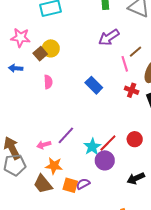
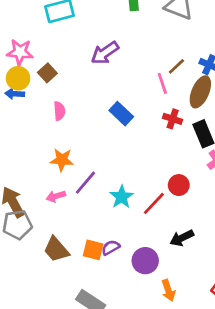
purple arrow: (109, 37) -> (105, 53), moved
yellow circle: (51, 48) -> (18, 78), moved
red line: (108, 143) -> (154, 203), moved
purple circle: (105, 160) -> (145, 261), moved
orange star: (54, 166) -> (62, 160), moved

